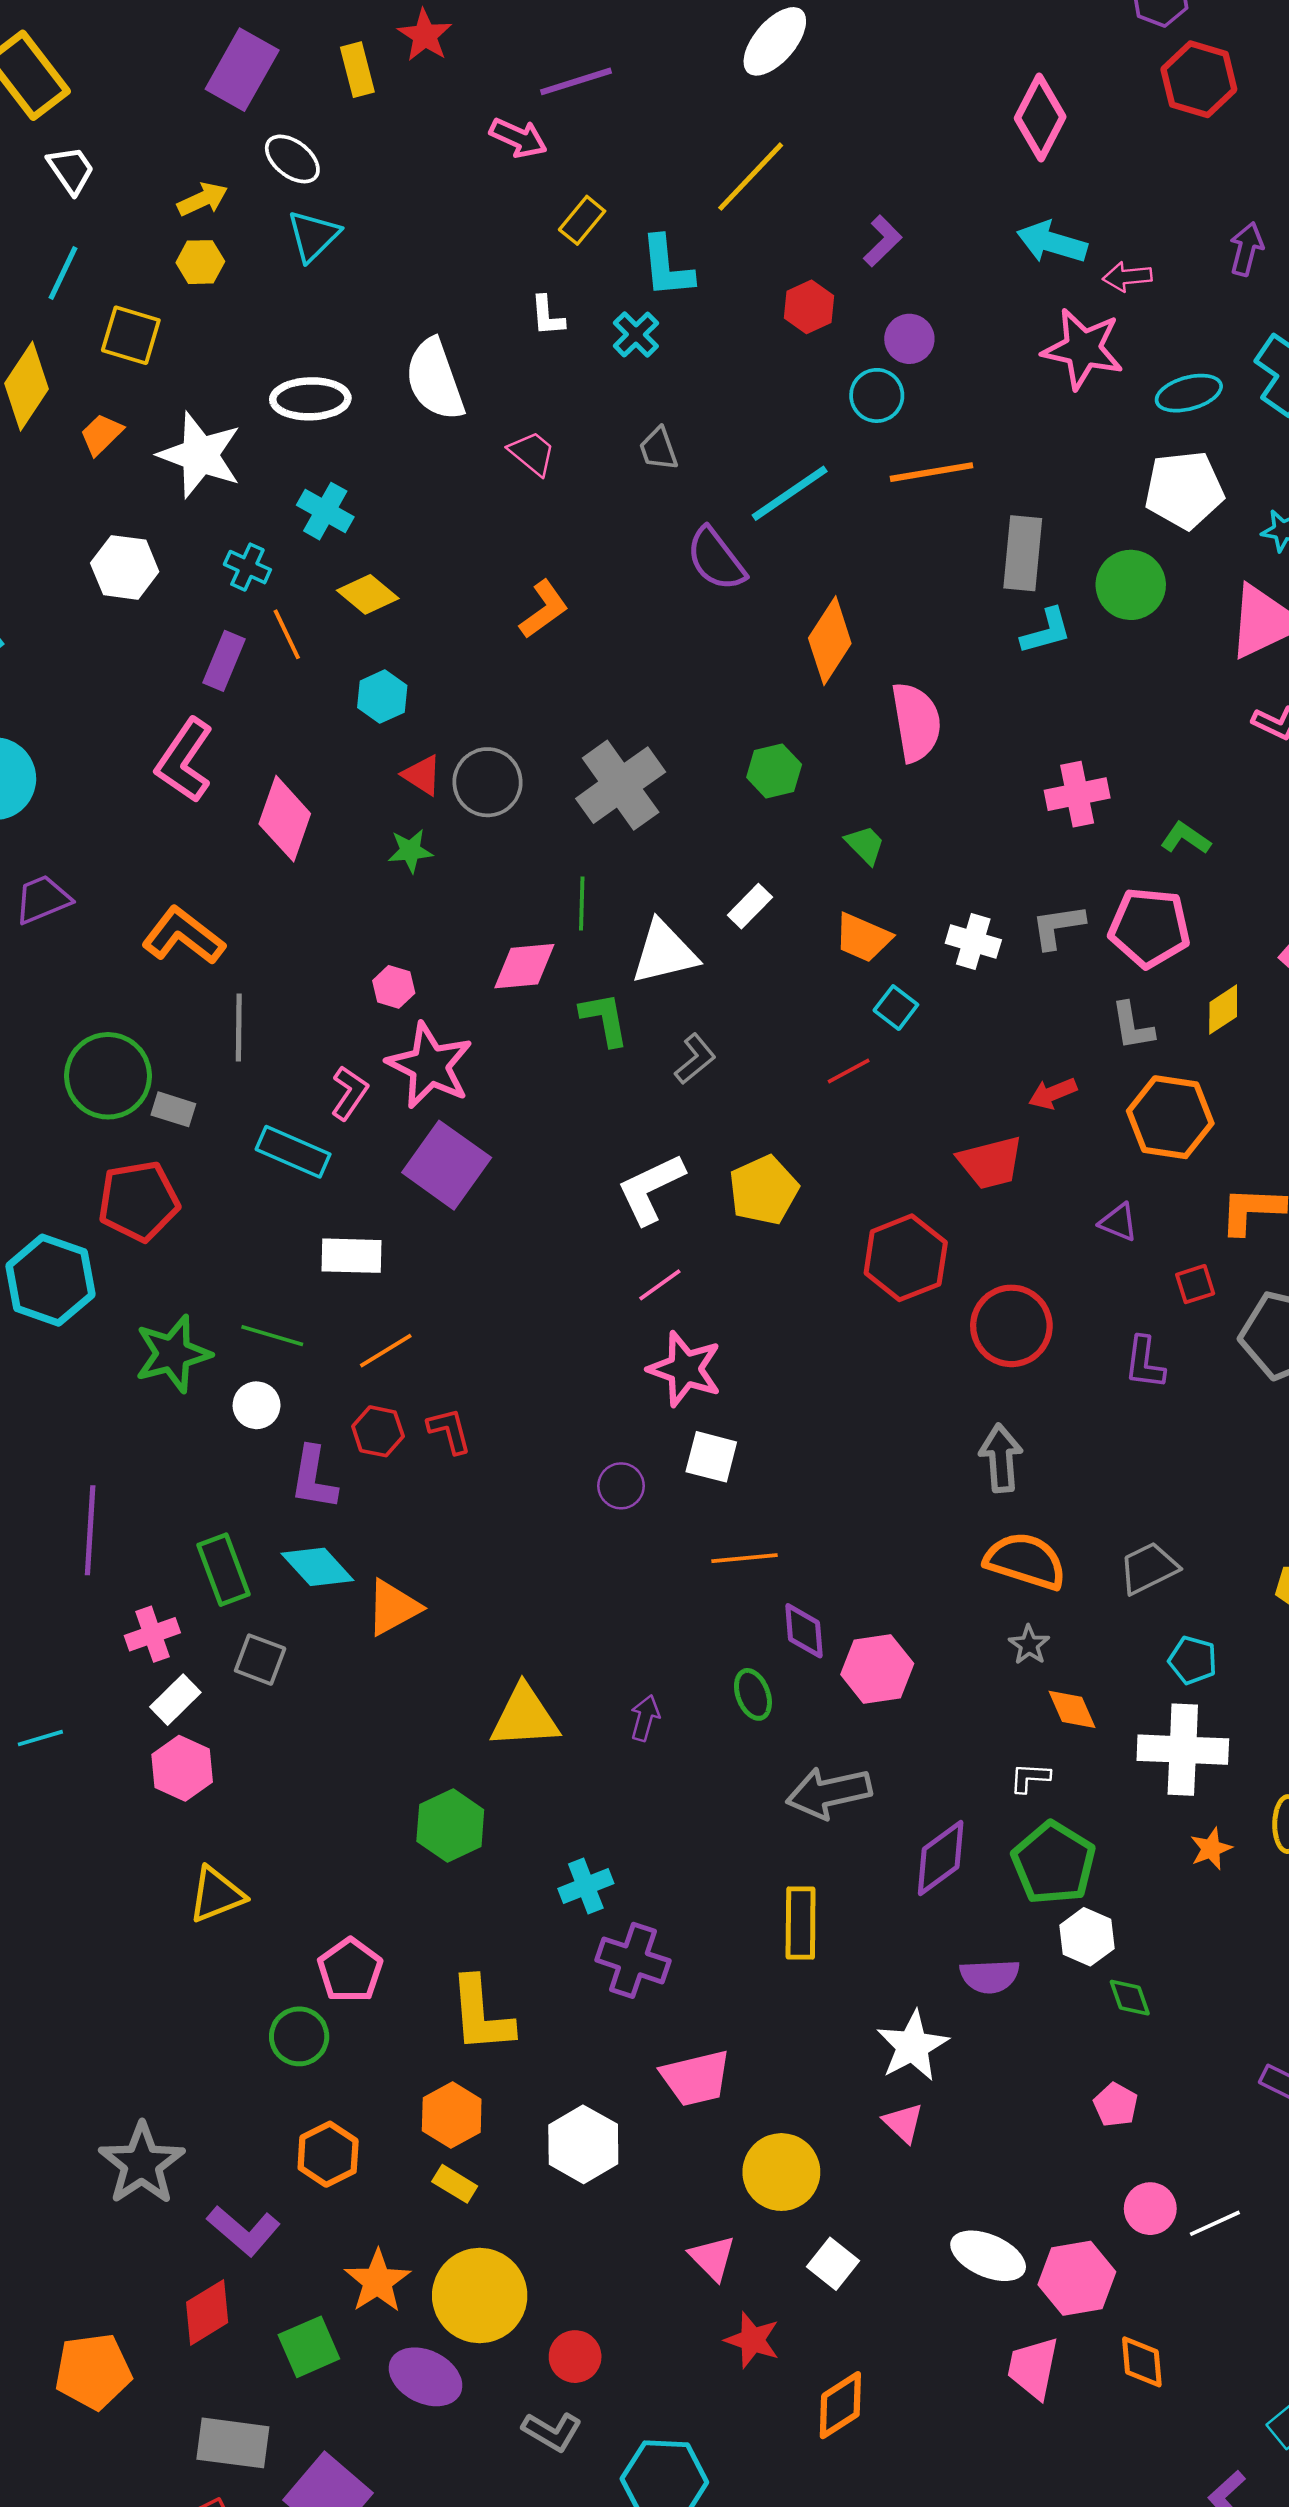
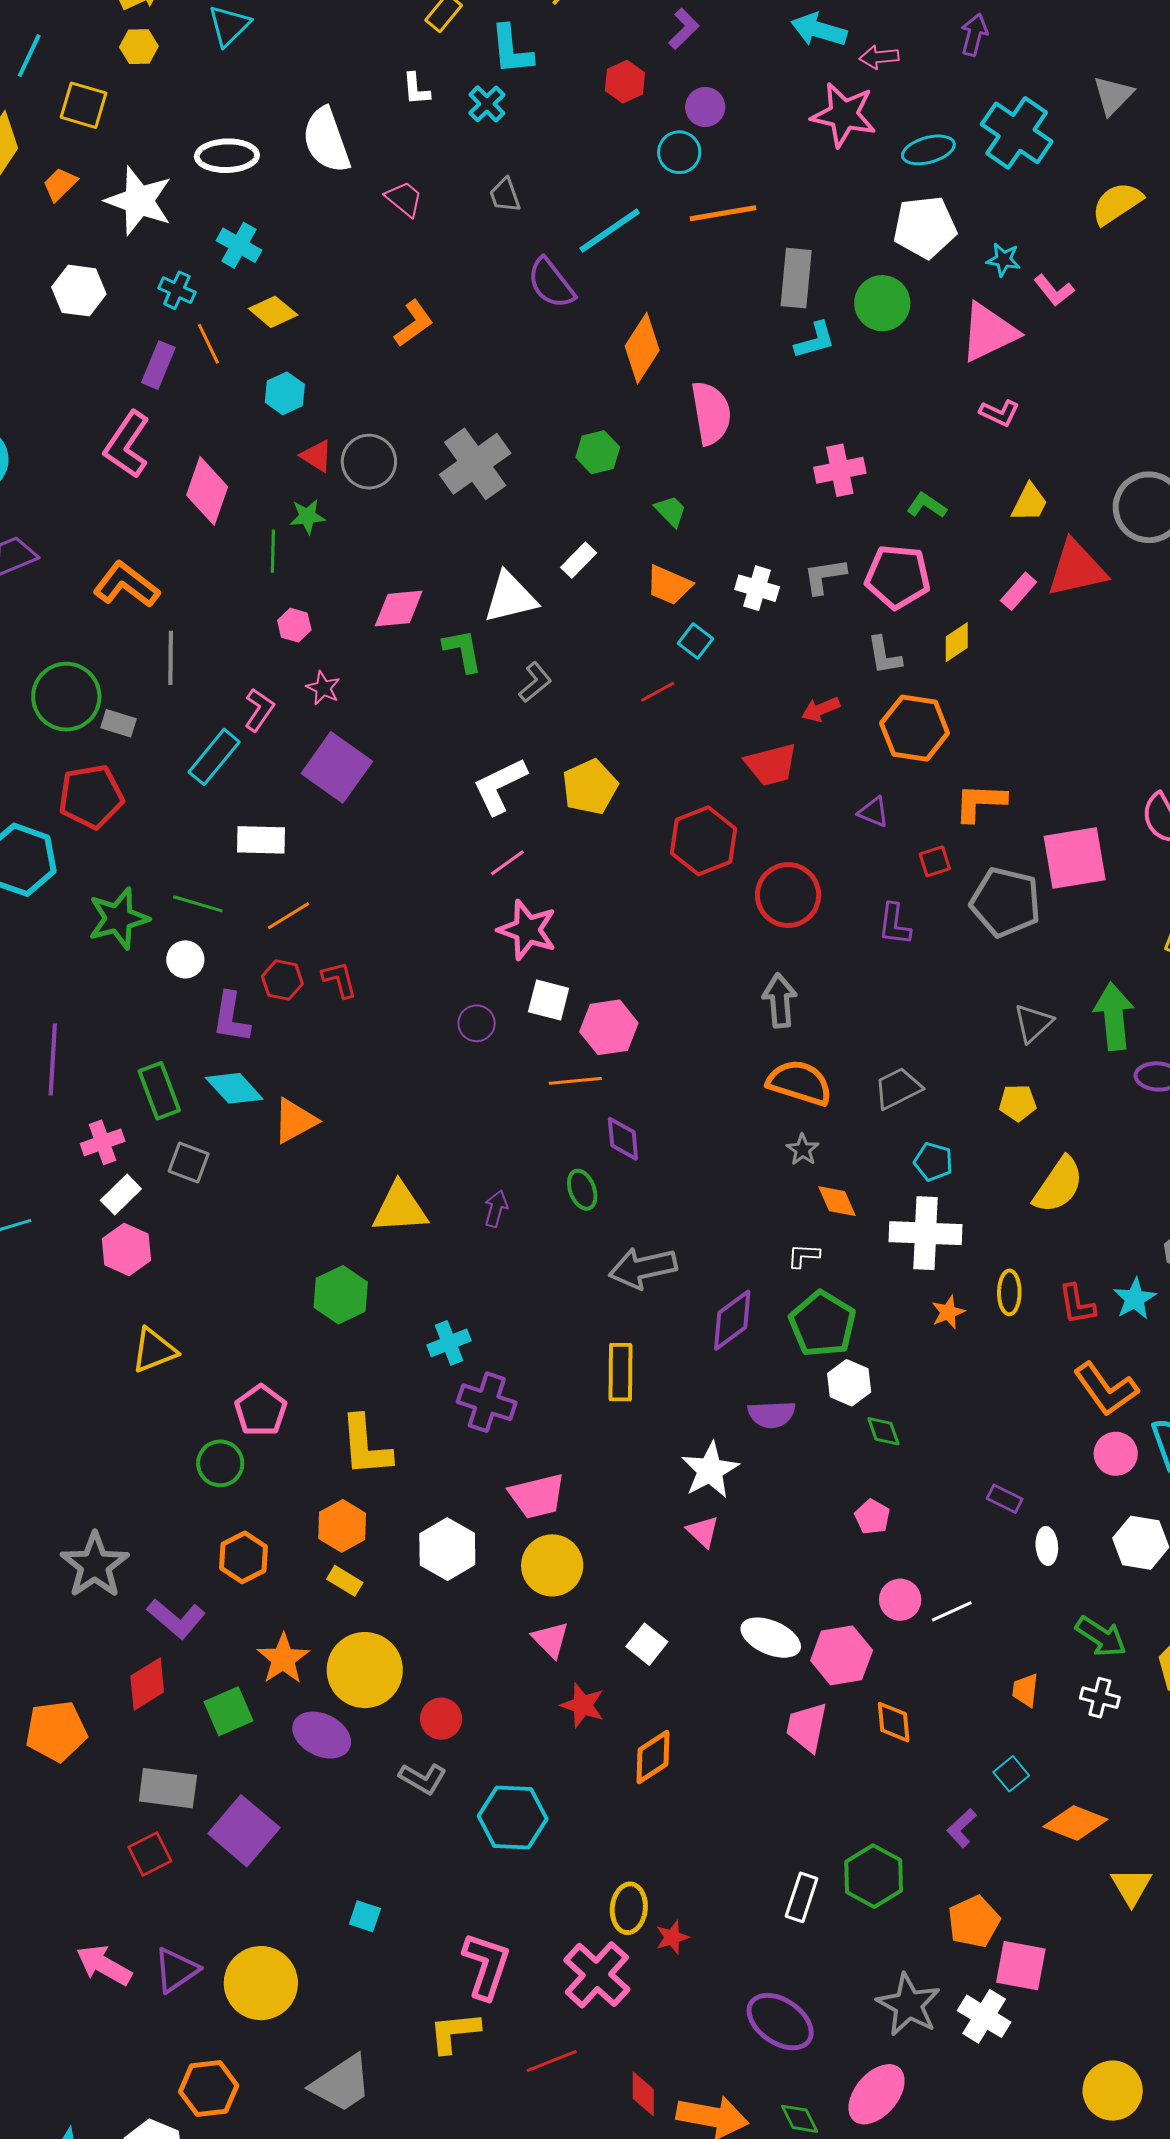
green line: (582, 903) -> (273, 551), moved
pink star: (430, 1066) -> (323, 688), size x0.5
cyan rectangle: (293, 1152) -> (214, 757), turned -74
pink hexagon: (877, 1669) -> (609, 1027), moved
yellow circle: (781, 2172) -> (552, 1565), moved

